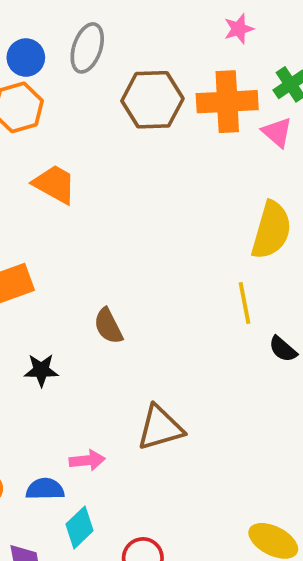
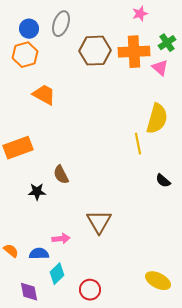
yellow line: (244, 303) -> (138, 144), moved
brown semicircle: (108, 326) -> (61, 175), moved
brown triangle: (160, 428) -> (99, 222), turned -44

